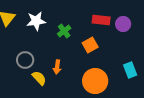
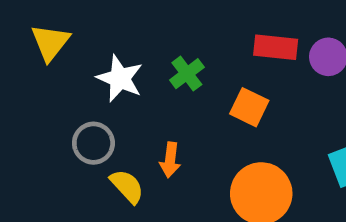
white star: (36, 21) -> (120, 78), moved, turned 30
orange square: (90, 45) -> (249, 107), turned -35

